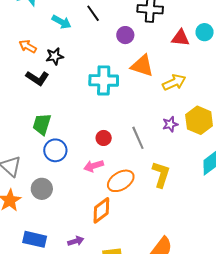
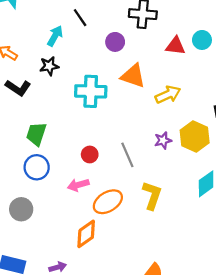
cyan arrow: (62, 22) -> (55, 36), moved, turned -90
black star: (55, 56) -> (49, 66), moved
green trapezoid: (42, 124) -> (36, 134), moved

